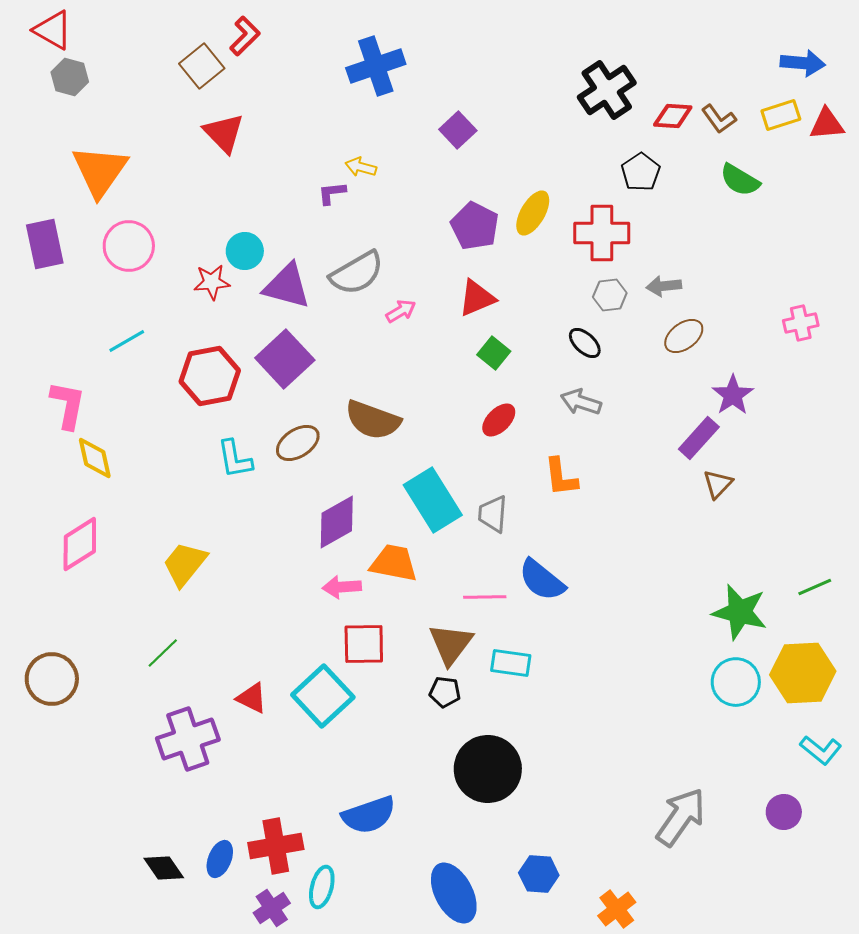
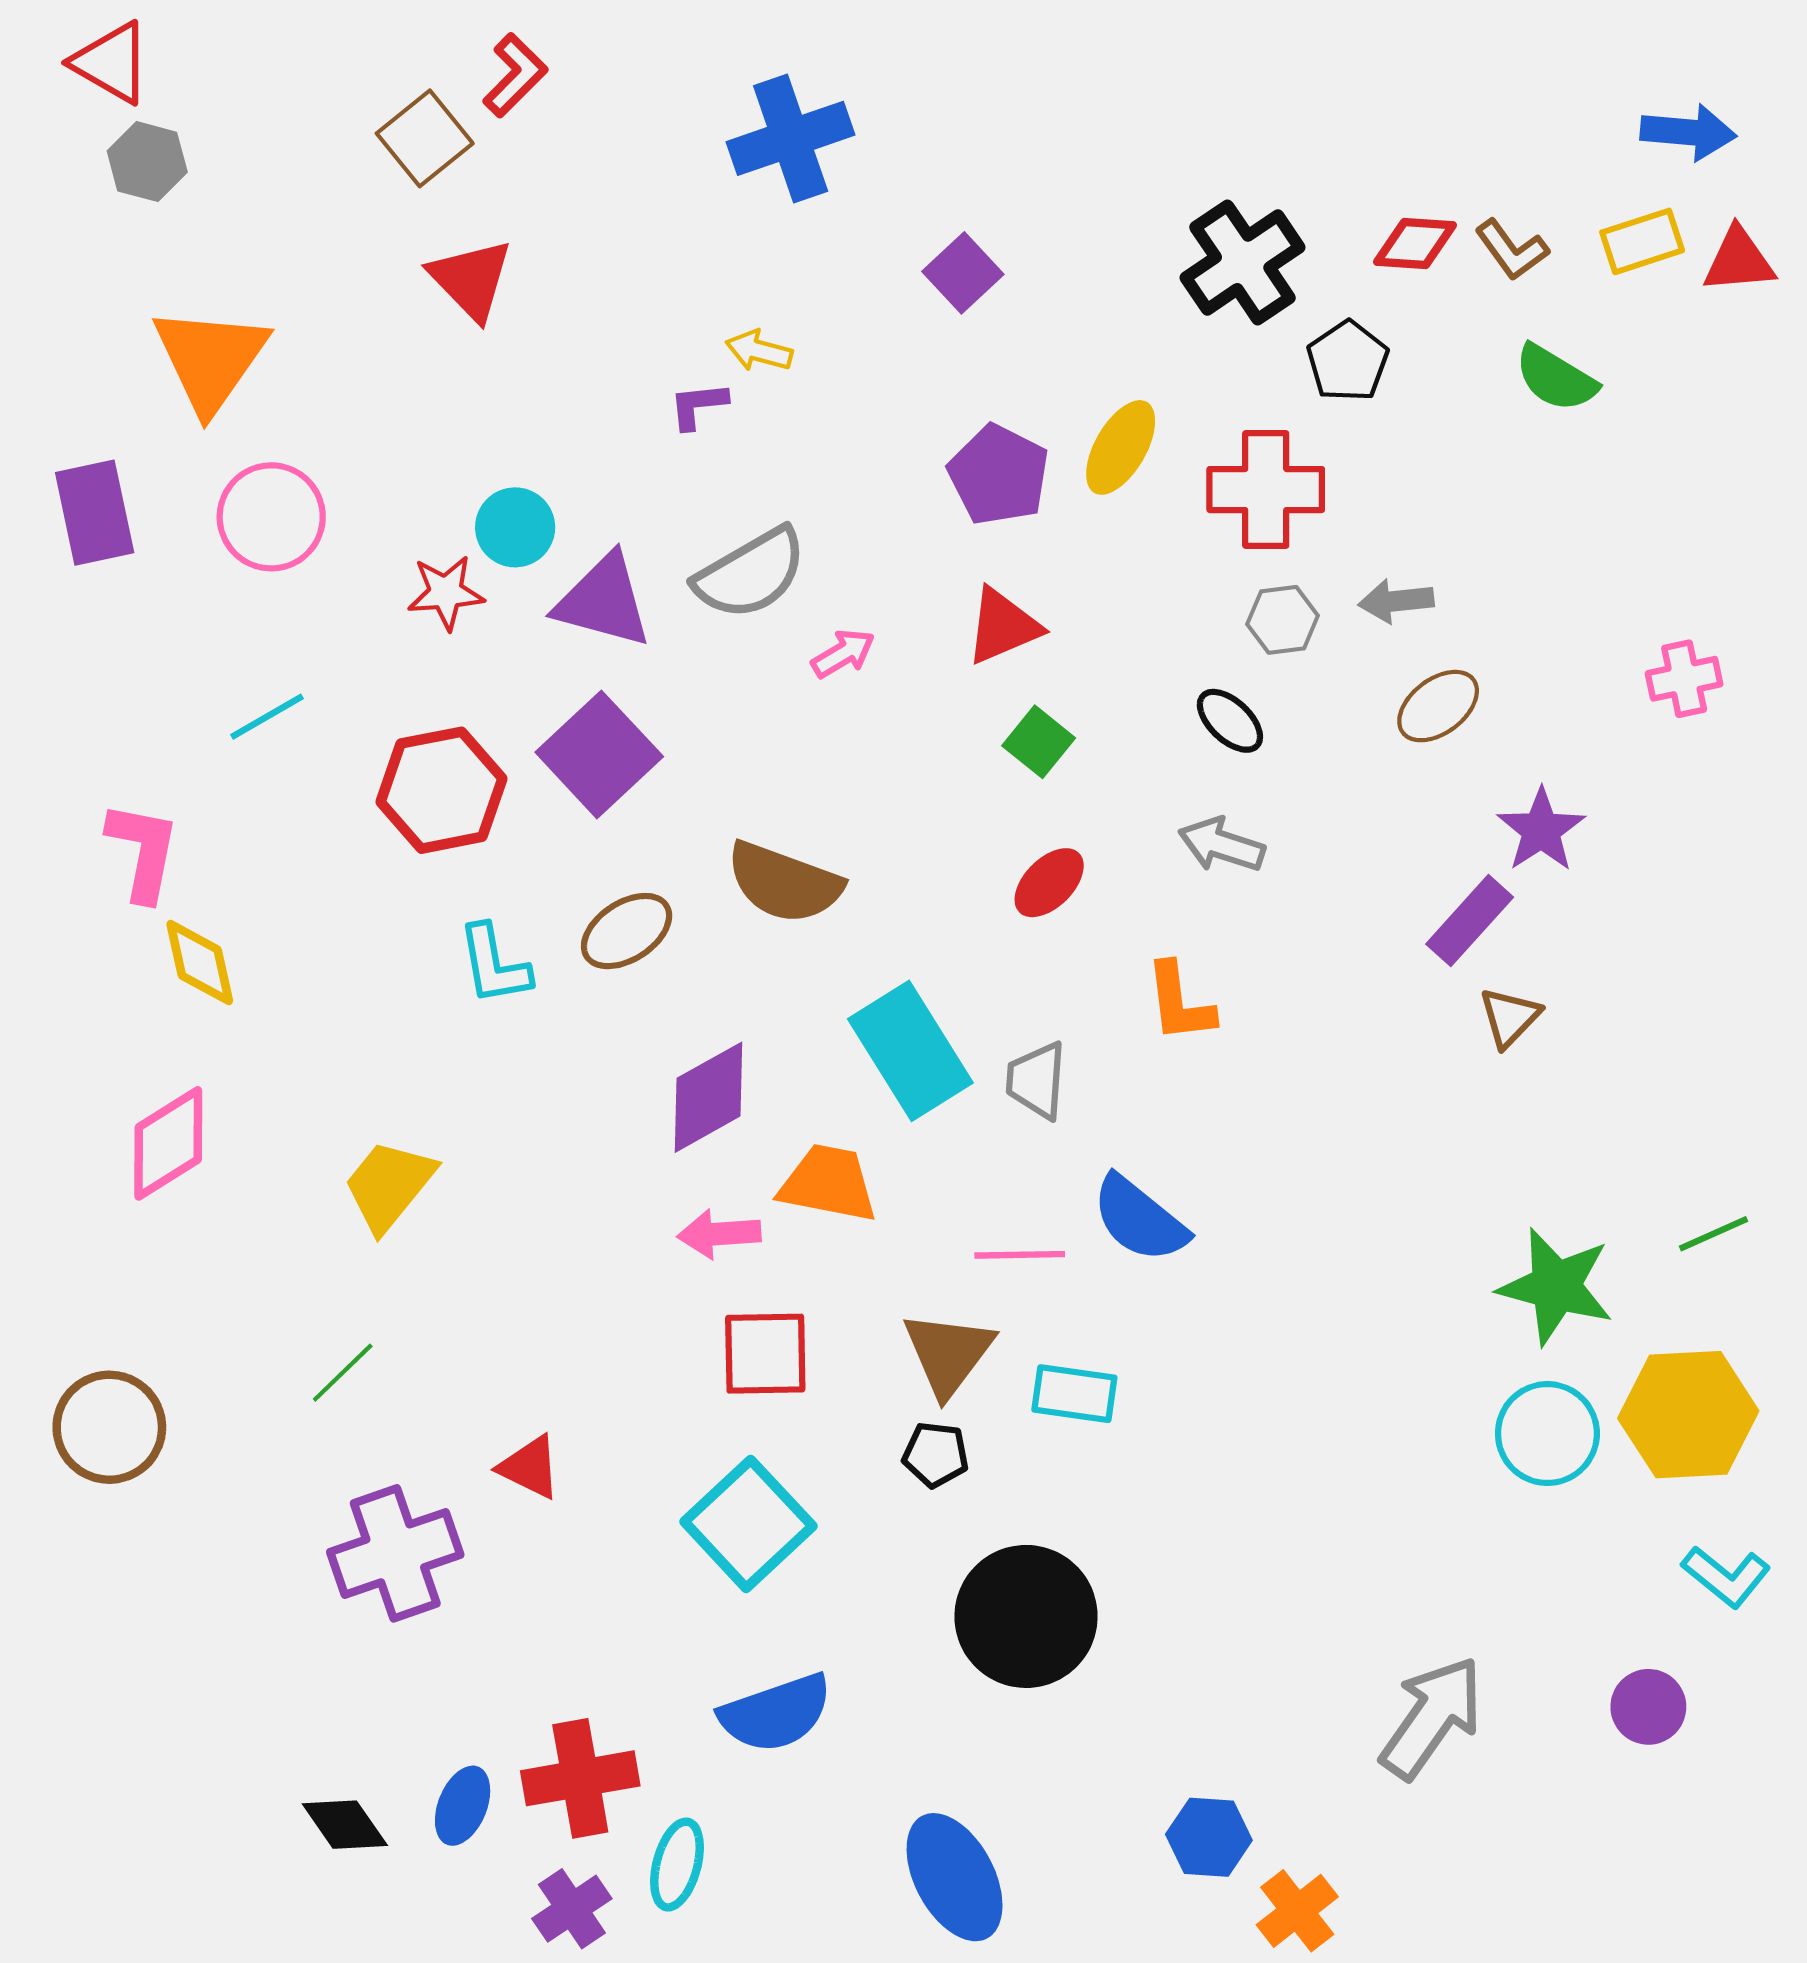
black cross: (607, 90) -> (1243, 262), moved
cyan square: (323, 696) -> (748, 1524), moved
blue hexagon: (539, 874) -> (1209, 1837), moved

